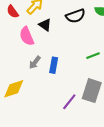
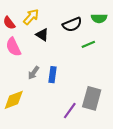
pink semicircle: (27, 36) -> (13, 47), moved
green line: (93, 56) -> (88, 44), moved

